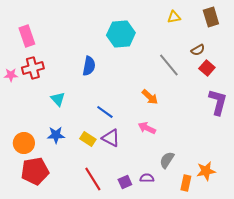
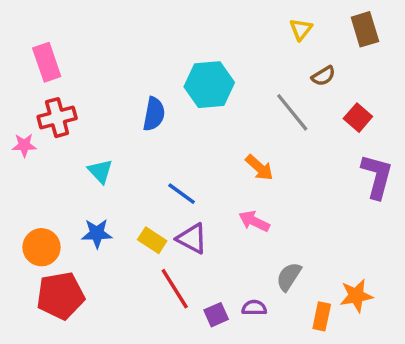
yellow triangle: (174, 17) -> (301, 29), turned -40
cyan hexagon: (121, 34) -> (209, 85), moved
brown semicircle: (198, 50) -> (323, 76), moved
pink star: (11, 75) -> (24, 145), moved
red line: (93, 179) -> (175, 289), moved

